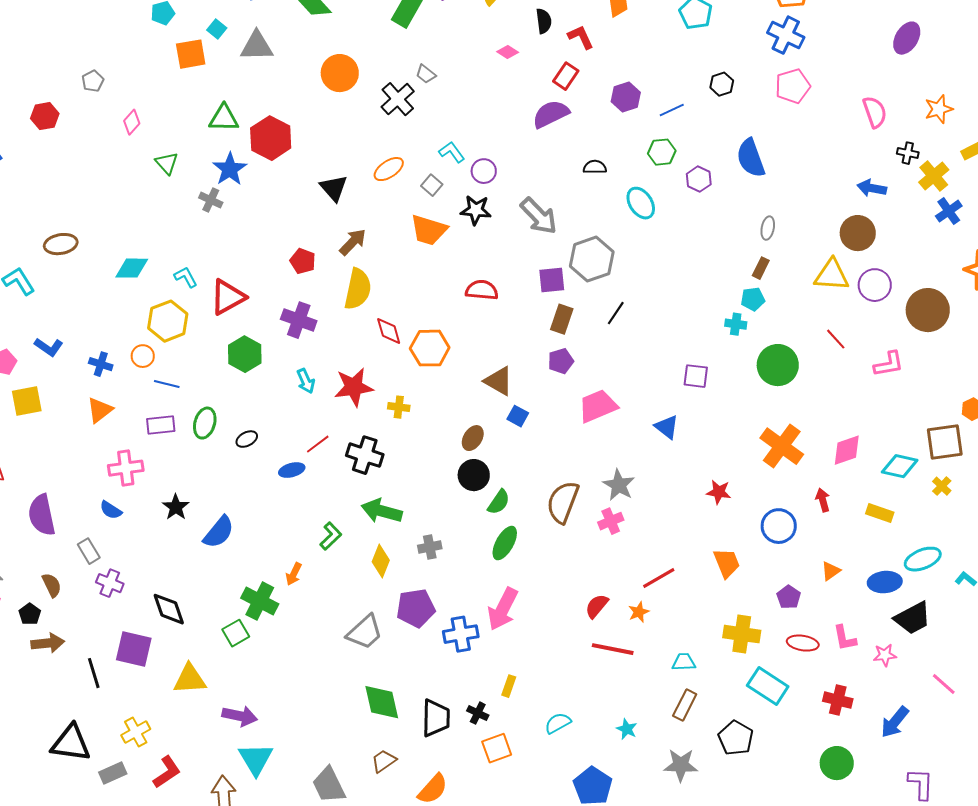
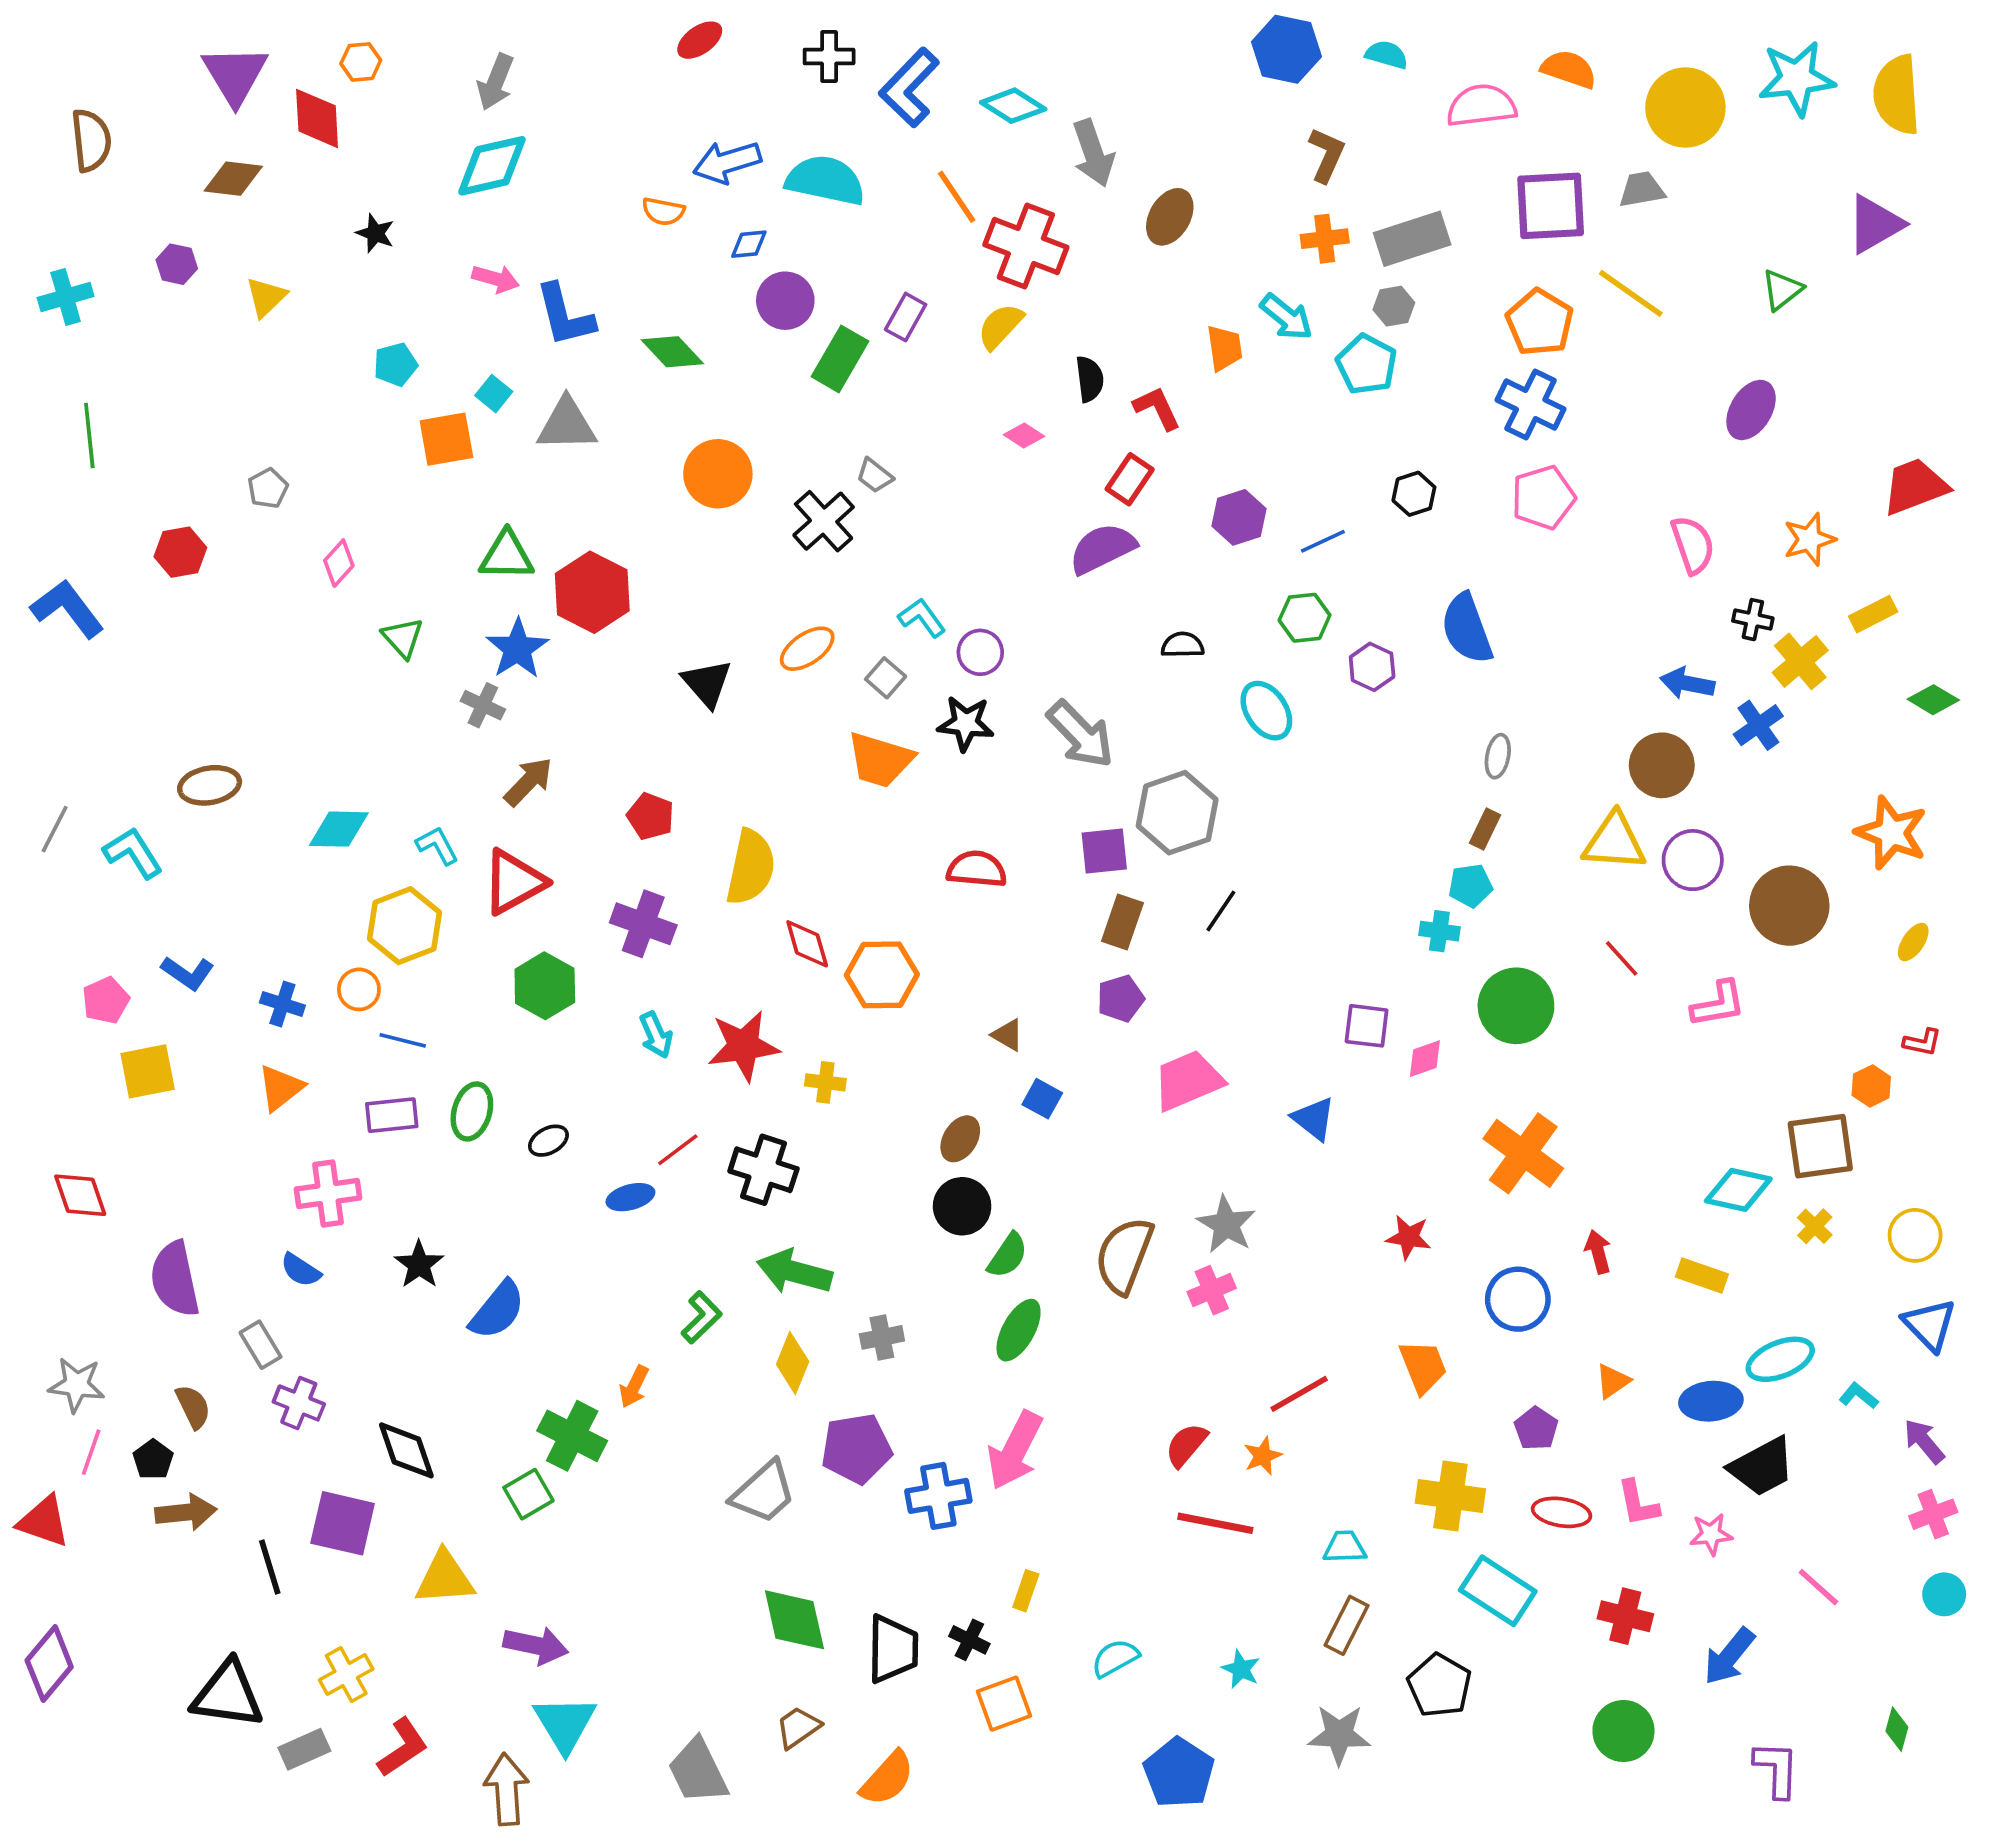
blue cross: (949, 211) -> (1758, 725), moved
brown arrow: (353, 242) -> (528, 782), moved
brown triangle: (499, 381) -> (1008, 1035), size x0.6
pink diamond: (847, 450) -> (1425, 1059), moved, size x0.7

